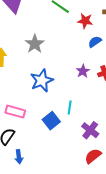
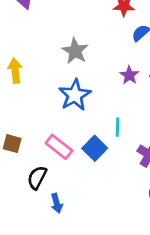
gray star: (35, 44) -> (75, 51), moved
pink rectangle: (15, 112) -> (59, 147), moved, turned 30

